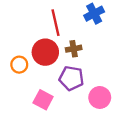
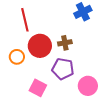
red line: (56, 23) -> (25, 20), moved

